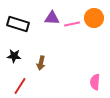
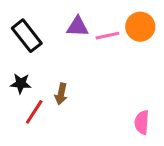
black rectangle: (18, 24) -> (27, 36), turned 35
red line: (20, 86) -> (34, 112), moved

